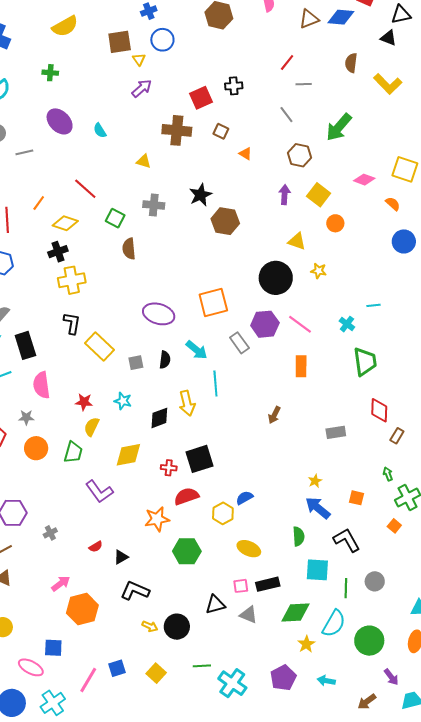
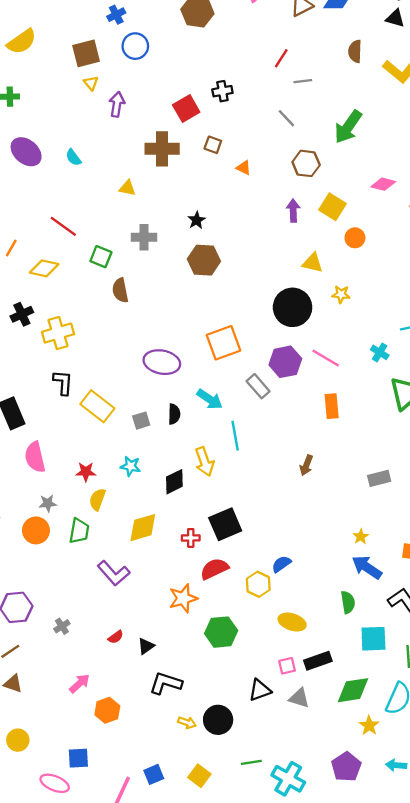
yellow triangle: (139, 59) -> (91, 83), moved
purple arrow: (142, 88) -> (117, 104), turned -35
black star: (201, 195) -> (197, 220), size x0.7
brown hexagon: (225, 221) -> (204, 260), moved
black cross: (58, 252) -> (22, 314), moved
gray star: (26, 417) -> (48, 503), moved
orange hexagon: (82, 609) -> (107, 710), size x0.7

